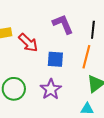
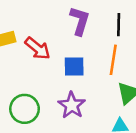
purple L-shape: (63, 24) -> (80, 21), turned 45

